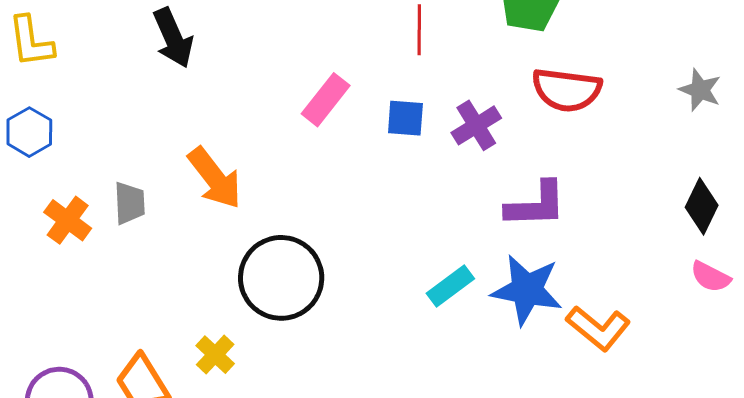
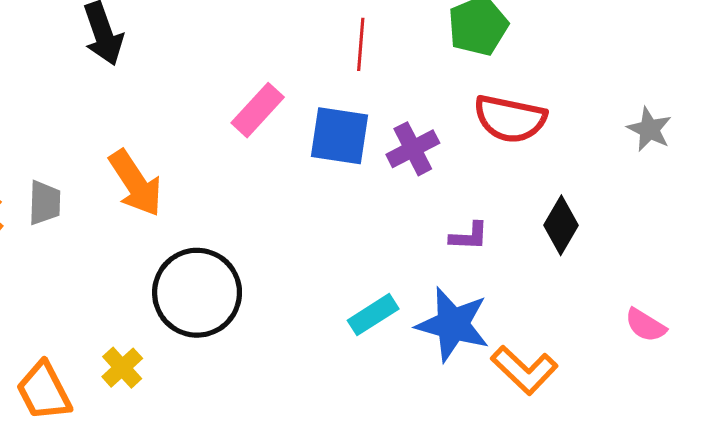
blue square: (405, 118) -> (339, 136), size x1.5
purple L-shape: (536, 205) -> (469, 236), size x0.6
black diamond: (702, 206) -> (561, 225), moved

